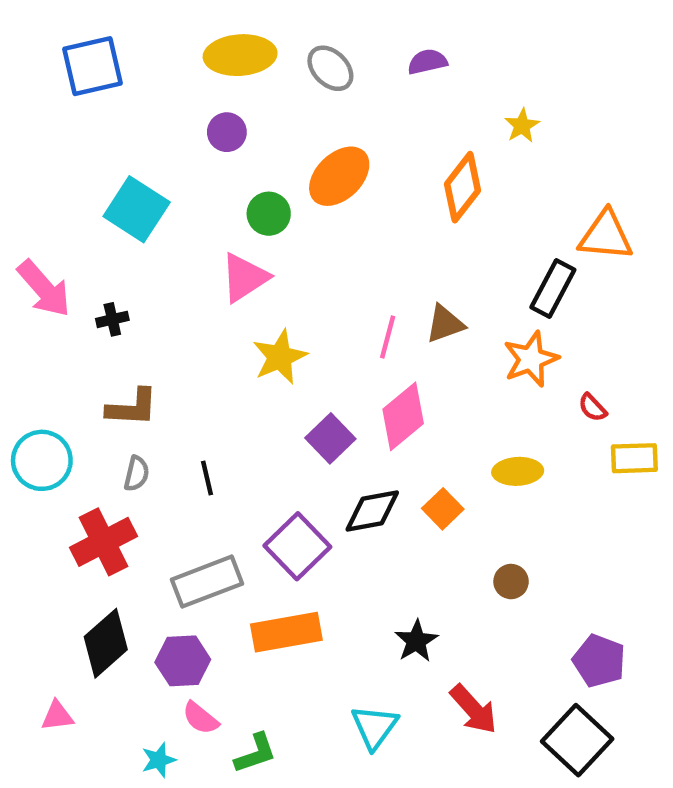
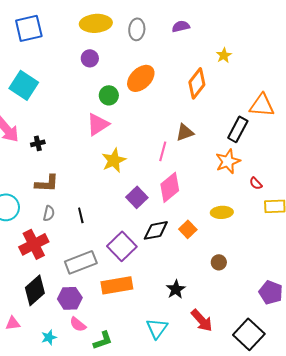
gray ellipse: (330, 68) -> (137, 29), turned 50
cyan square: (137, 209) -> (24, 85), moved
brown triangle: (445, 324) -> (185, 132), moved
purple pentagon: (599, 661) -> (271, 292), moved
cyan star: (159, 760) -> (49, 337), moved

